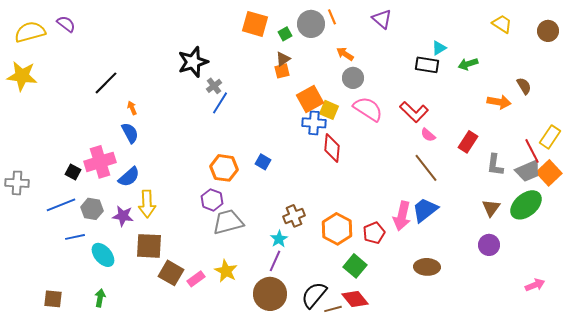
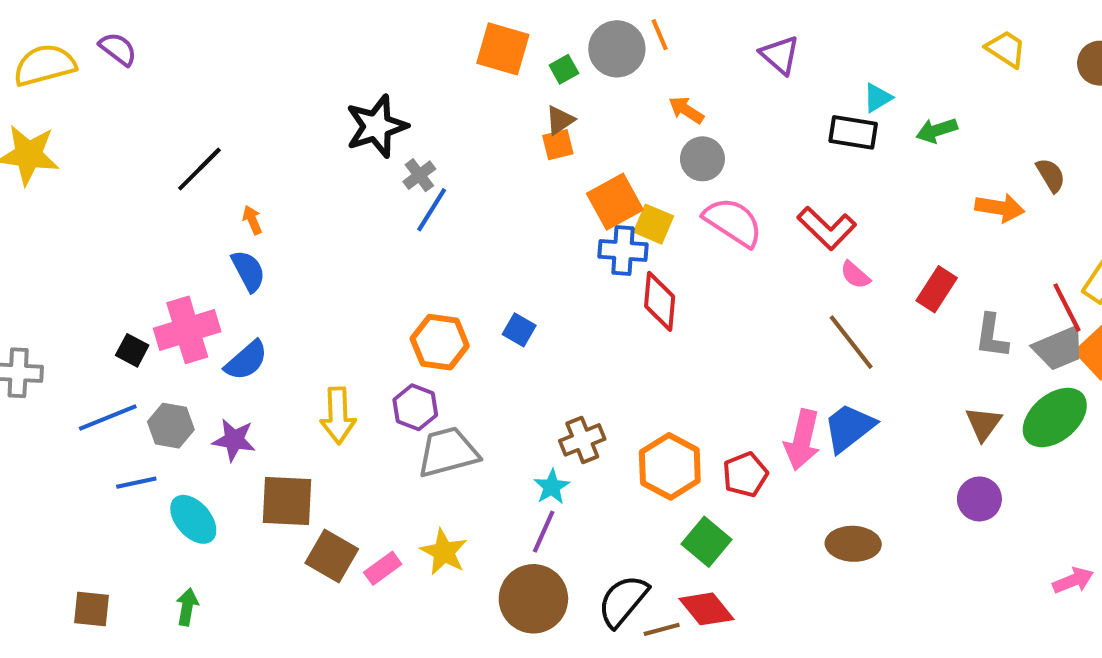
purple triangle: (382, 19) -> (780, 55), moved
yellow arrow: (147, 204) -> (338, 415), moved

